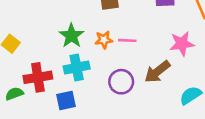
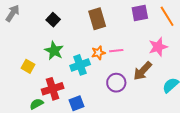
green star: (71, 36) -> (54, 51), moved
cyan cross: (77, 68) -> (80, 65), moved

